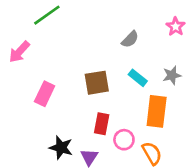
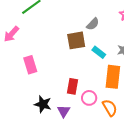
brown square: (97, 83) -> (76, 40), moved
pink rectangle: (45, 94) -> (30, 65), turned -42

